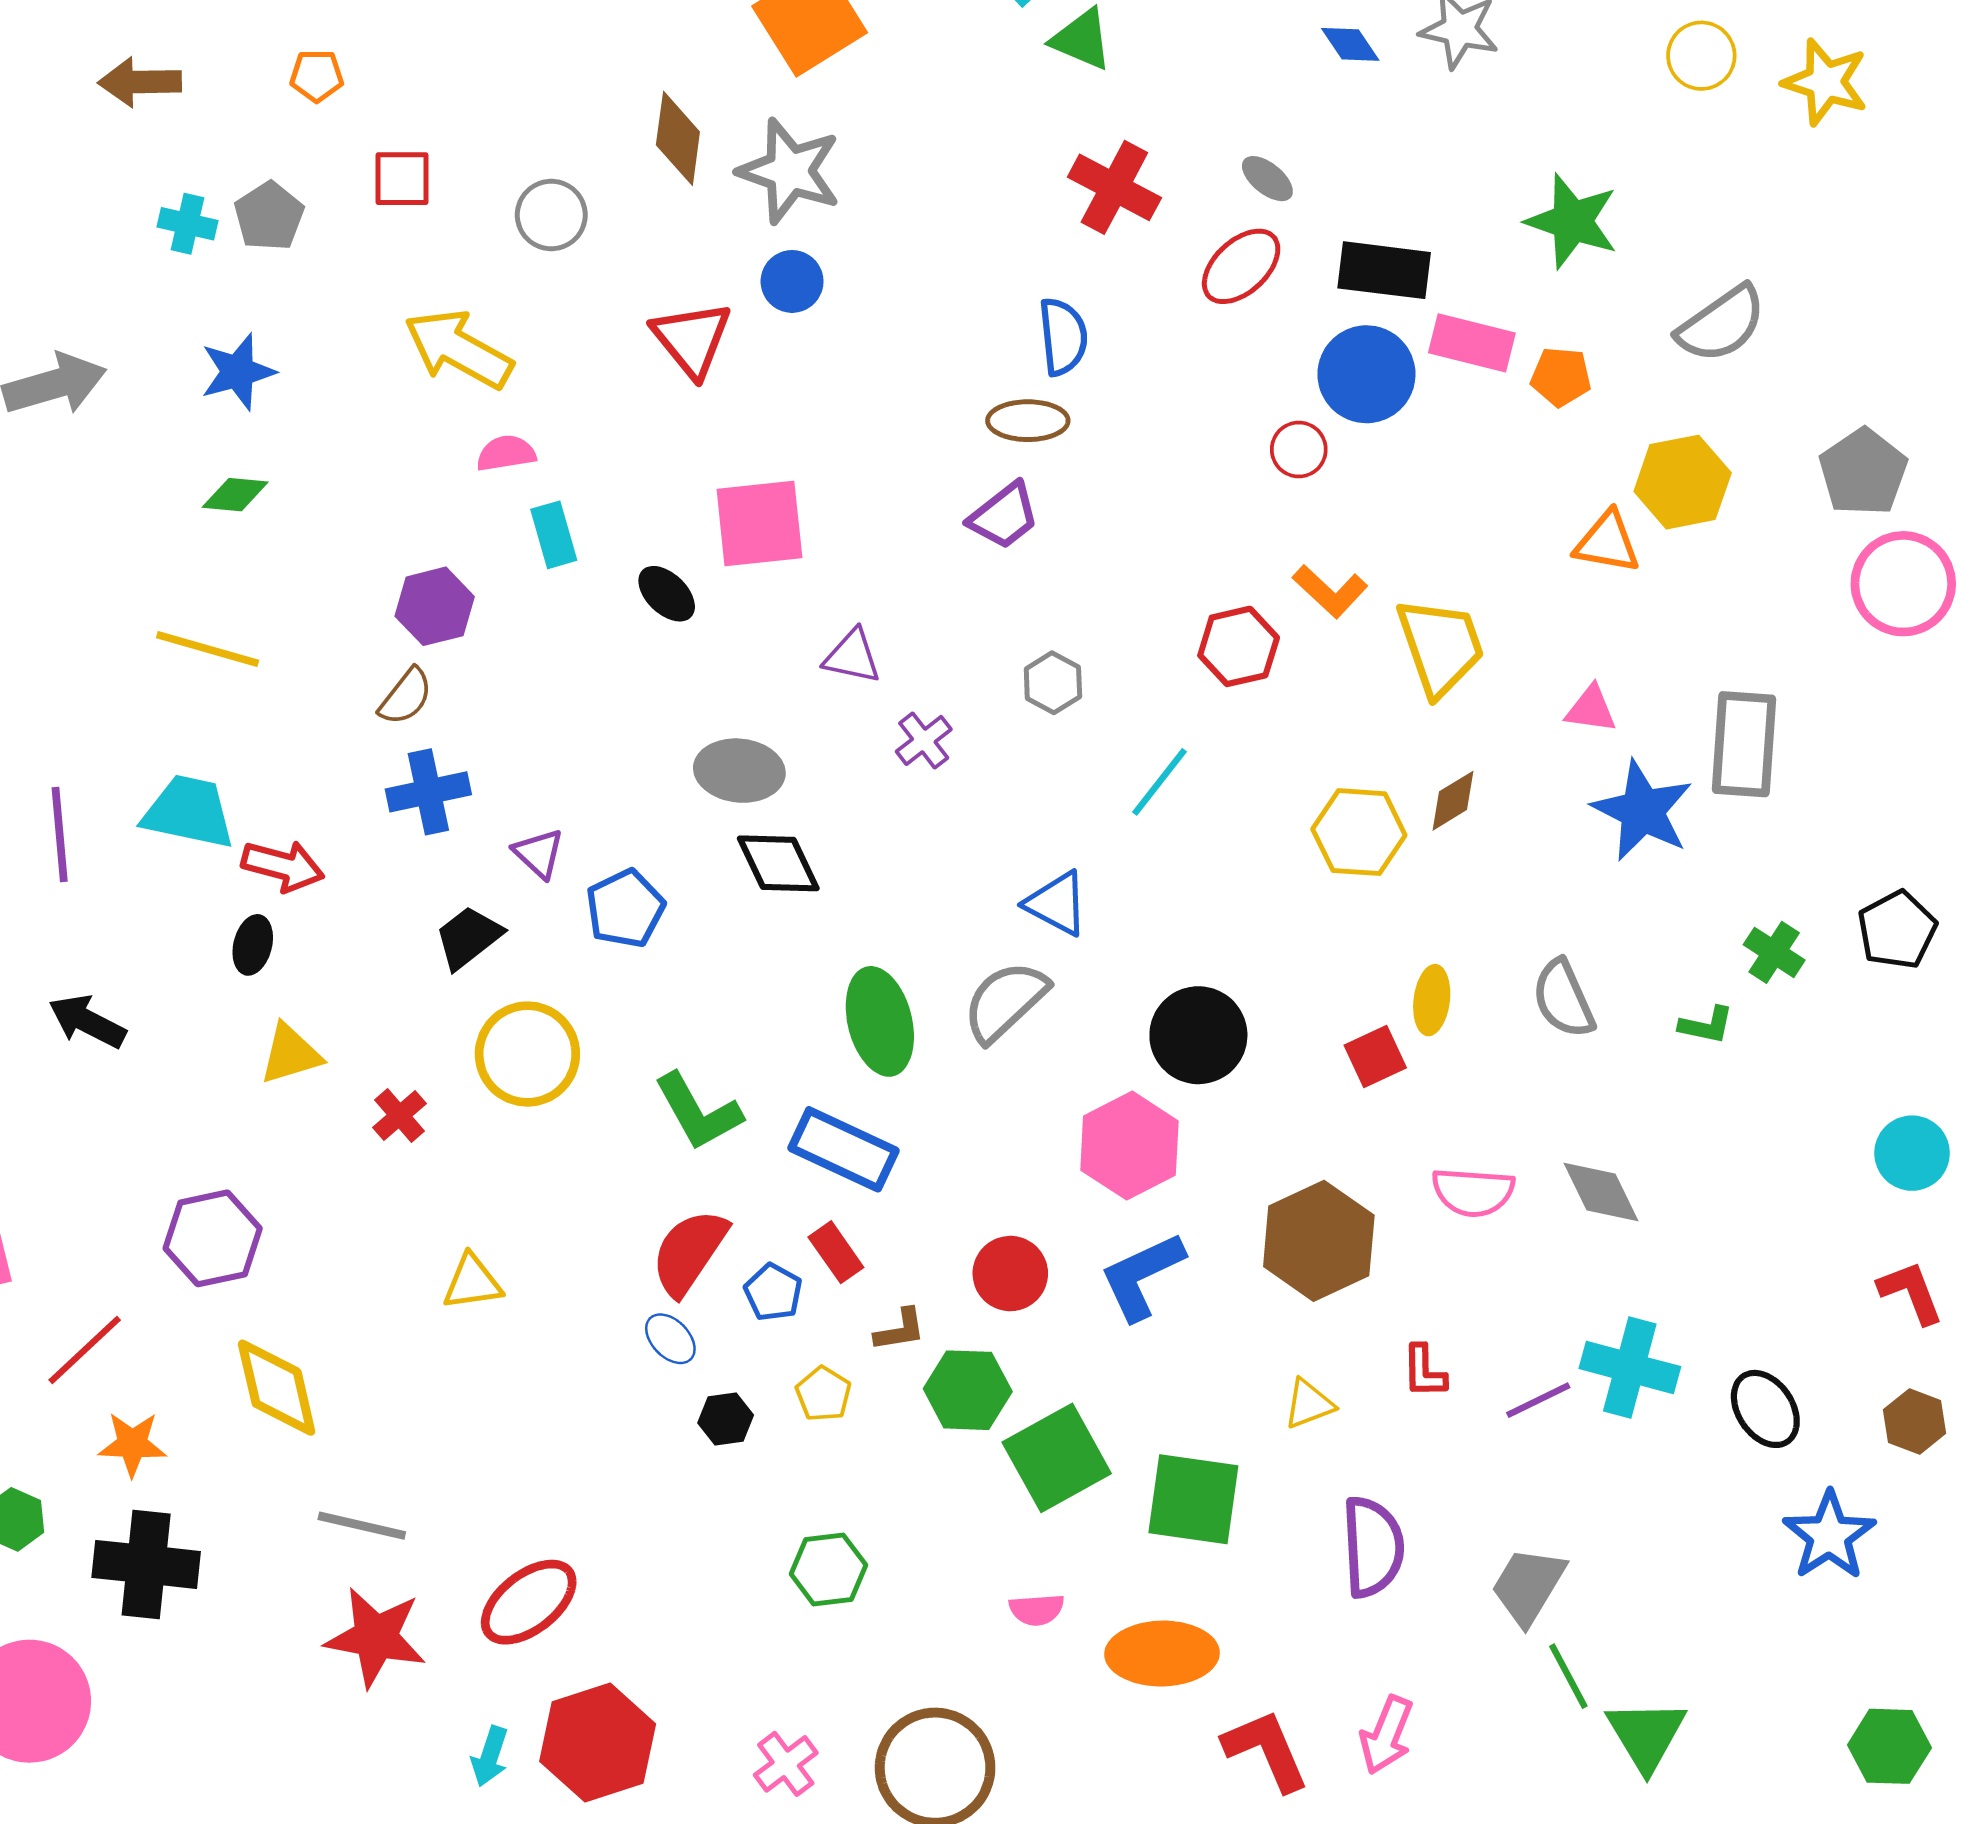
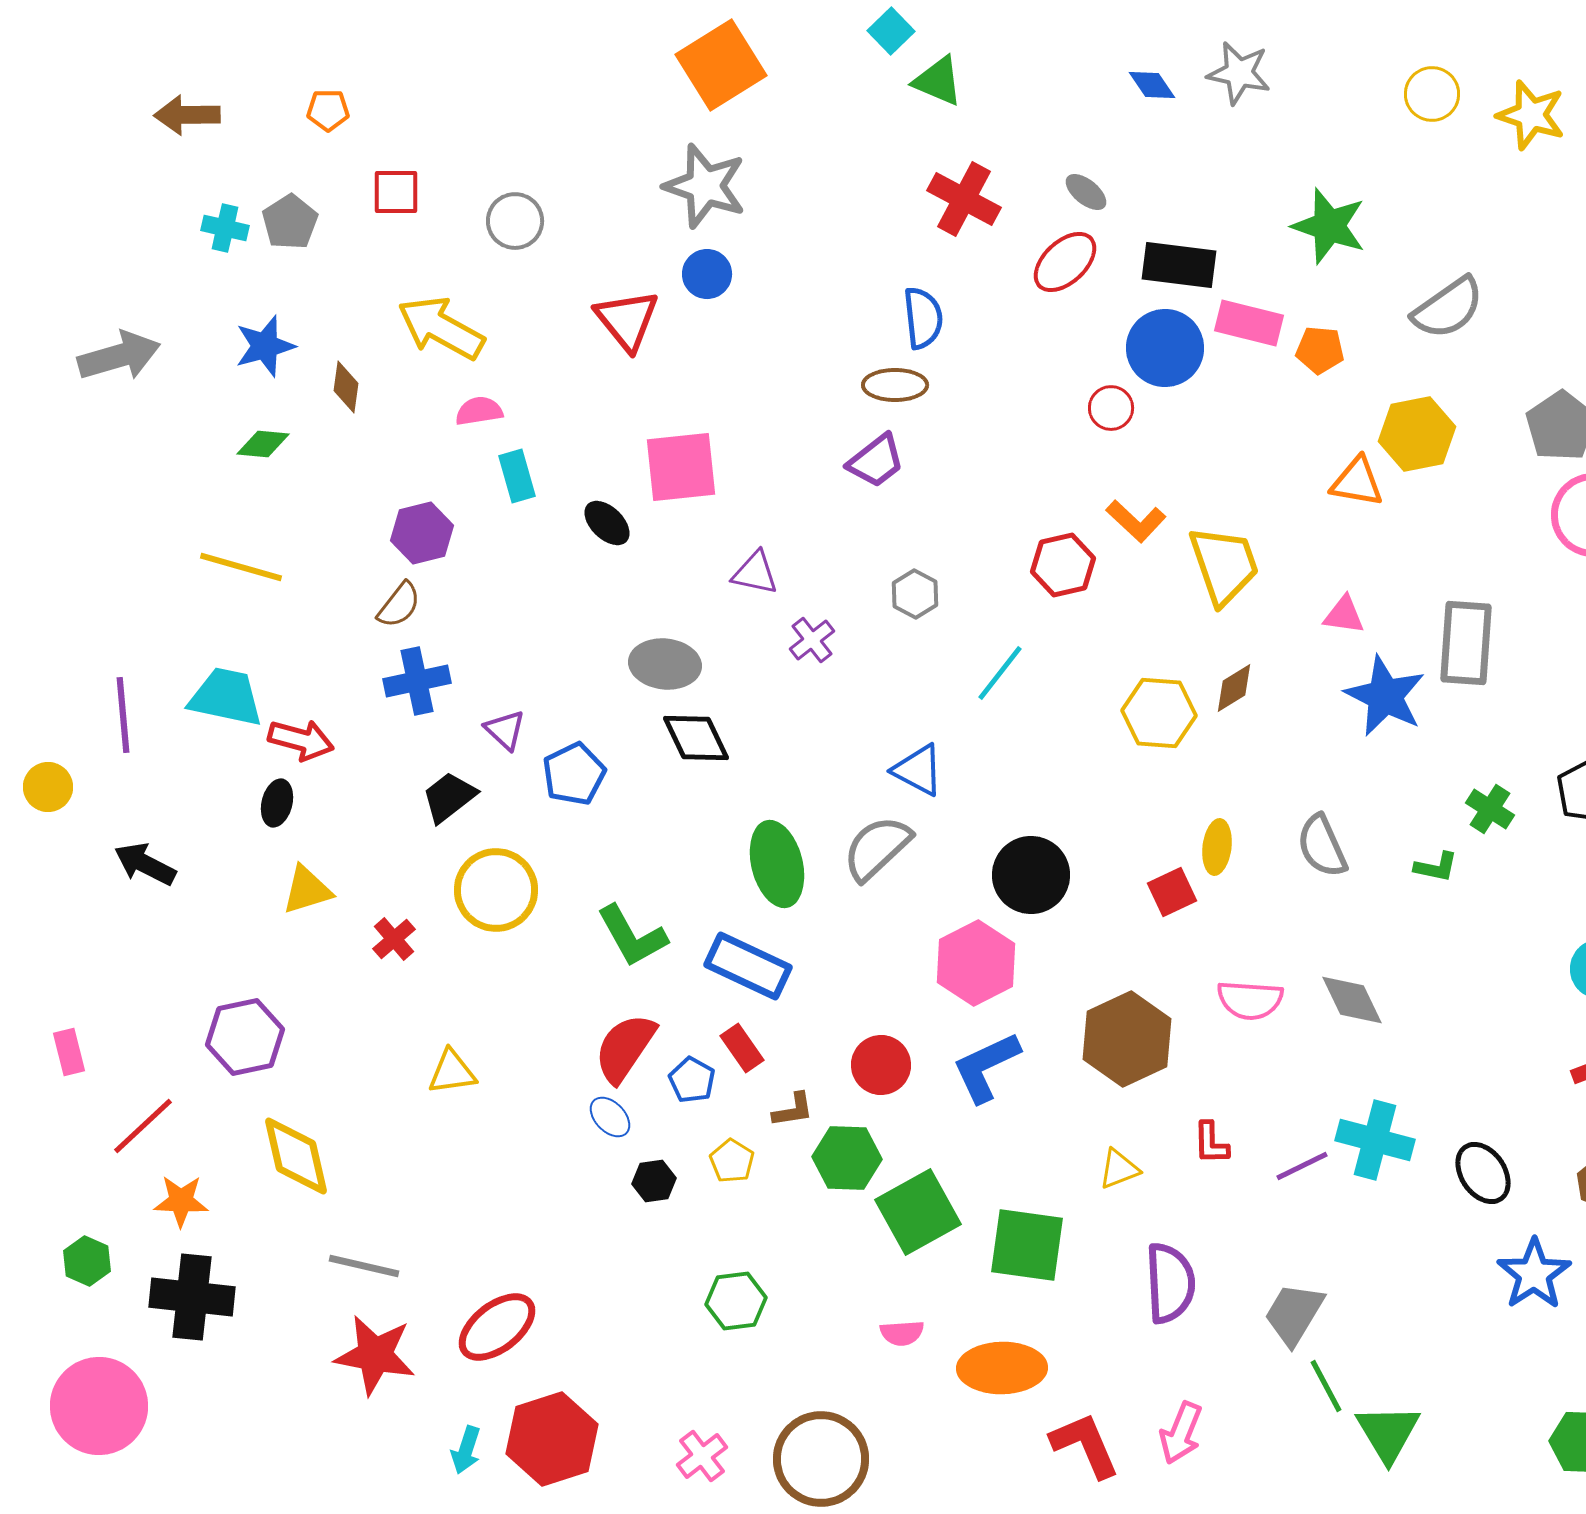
brown diamond: (678, 138) -> (346, 387), moved, size x0.7

